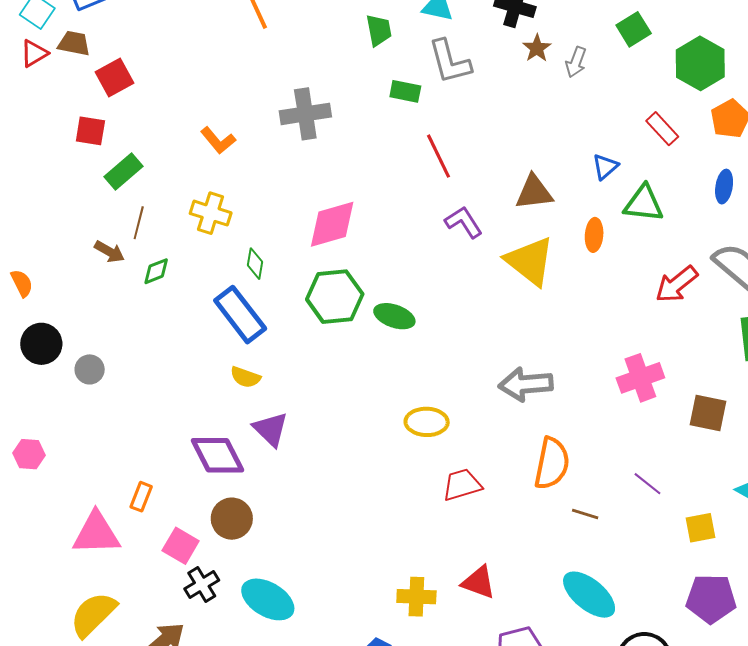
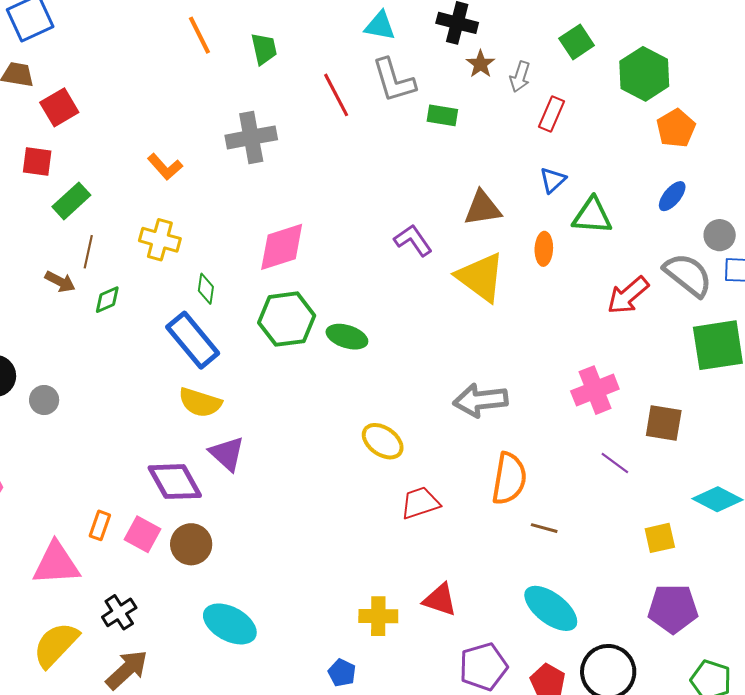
green trapezoid: (379, 30) -> (264, 49), moved
green rectangle: (405, 91) -> (442, 115), moved
red rectangle: (662, 129) -> (551, 114), moved, turned 68
red line: (439, 156) -> (336, 95), moved
blue ellipse: (724, 187) -> (672, 196), turned 32
yellow semicircle: (245, 377) -> (200, 403), size x1.4
yellow ellipse: (427, 422) -> (383, 441), turned 36
purple line: (648, 484) -> (615, 463), moved
pink square: (181, 546) -> (143, 534), moved
black cross: (202, 584) -> (119, 612), moved

